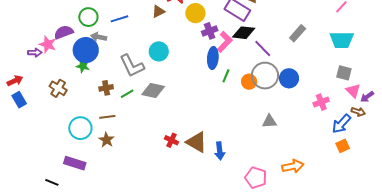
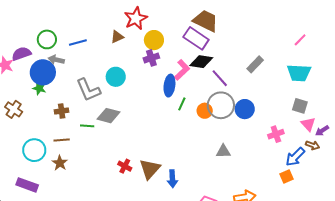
purple cross: (210, 31) -> (151, 58), moved
green line: (127, 94) -> (87, 126), moved, turned 32
brown triangle: (197, 142) -> (150, 169), turned 40
orange square: (343, 146) -> (287, 176), moved

